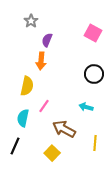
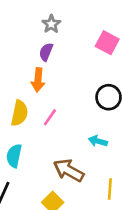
gray star: (31, 21) -> (51, 24), moved
pink line: (44, 106) -> (50, 117), moved

